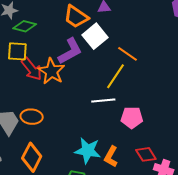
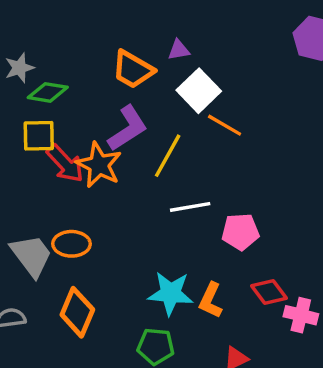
white square: (95, 36) -> (199, 91), moved
yellow line: (116, 76) -> (168, 156), moved

